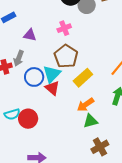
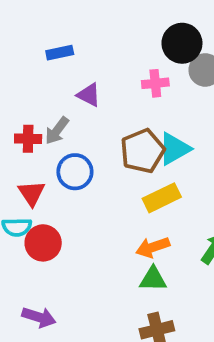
pink cross: (64, 28) -> (155, 83), moved
cyan triangle: (52, 74) -> (174, 149), moved
red triangle: (52, 88) -> (32, 193), moved

